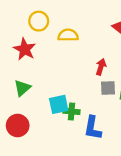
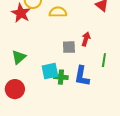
red star: (25, 49) -> (21, 13), moved
gray square: (108, 88) -> (69, 47), moved
blue L-shape: (93, 128) -> (82, 76), moved

